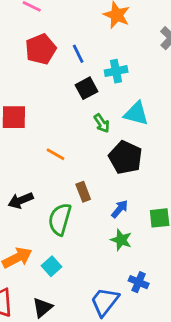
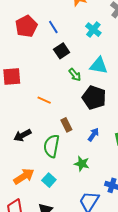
cyan cross: (116, 71) -> (93, 30), moved, turned -35
green star: (121, 240) -> (82, 164), moved

